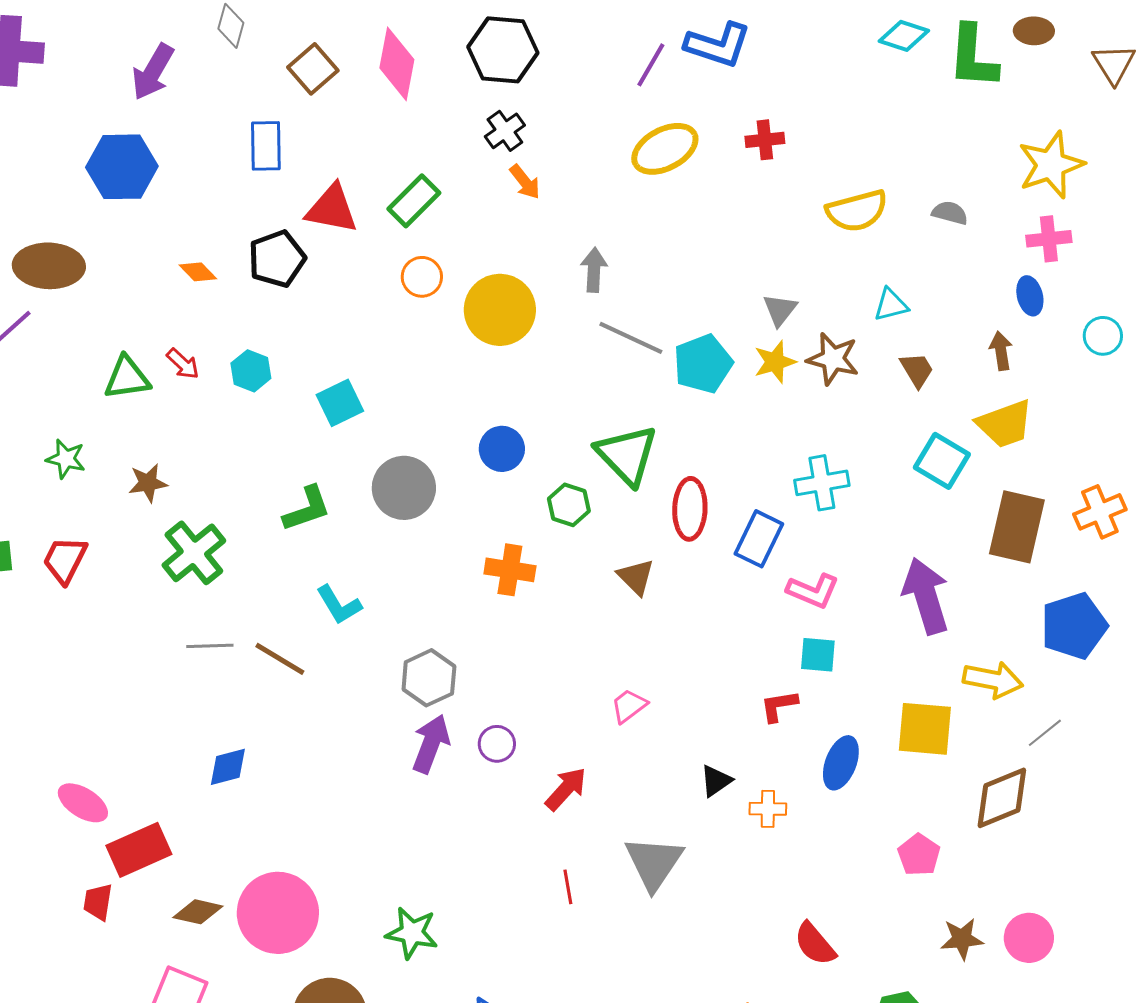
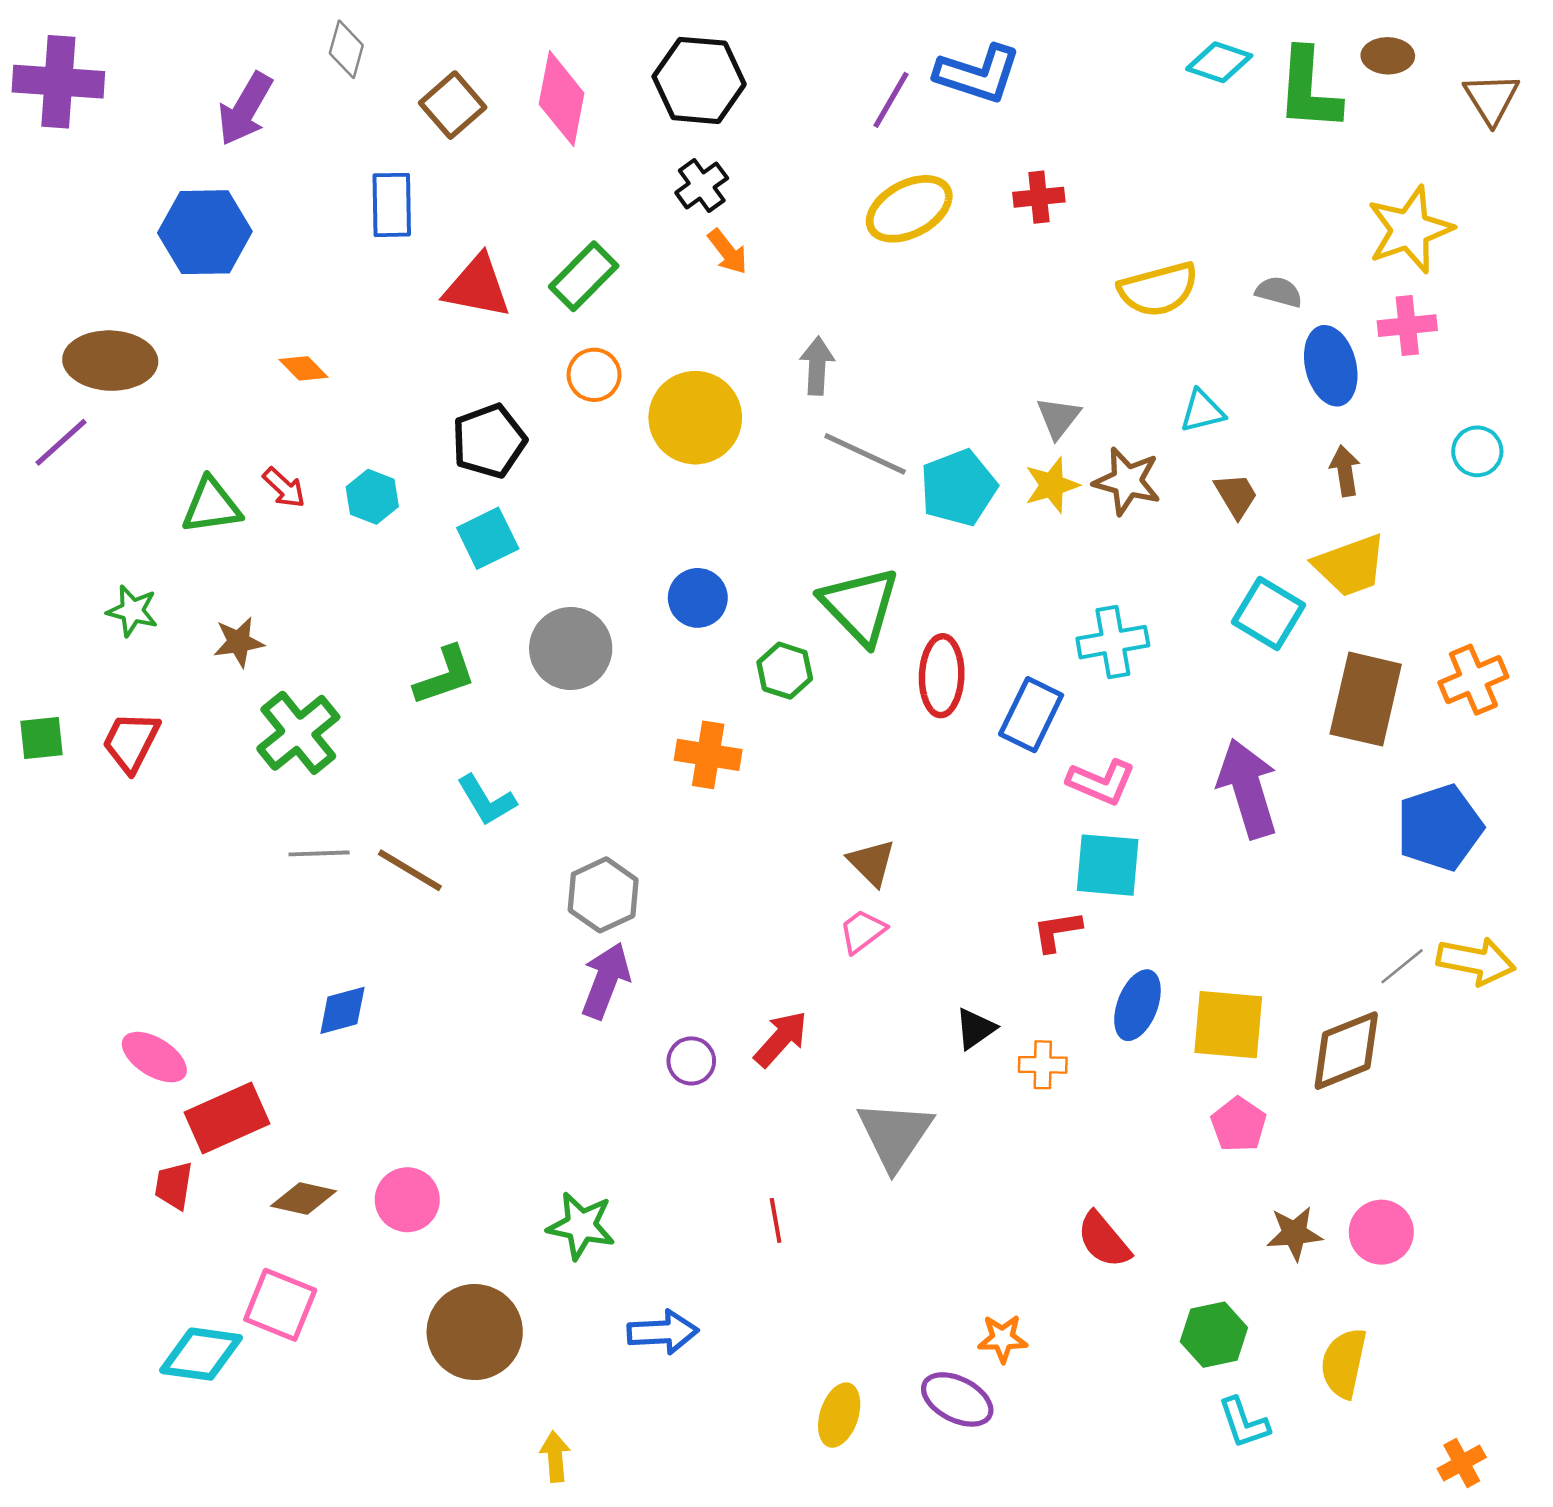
black pentagon: (277, 259) -> (489, 441), moved
blue ellipse: (1030, 296) -> (1331, 366), moved, size x1.5
brown triangle: (636, 577) -> (872, 862), moved
cyan square: (818, 655) -> (1108, 865), size x1.4
yellow arrow: (993, 680) -> (1476, 961), moved
yellow square: (925, 729) -> (1228, 1025), moved
purple circle: (497, 744) -> (691, 1061), moved
red line: (568, 887) -> (776, 1220), moved
pink circle: (278, 913) -> (407, 1200), size x0.6

